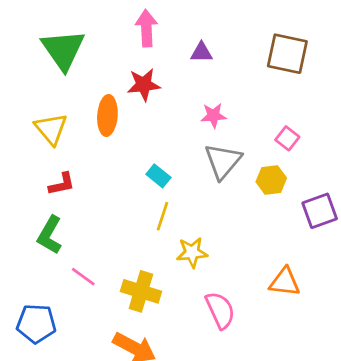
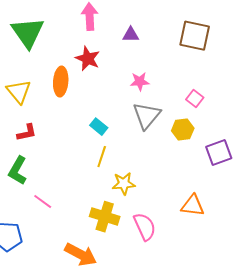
red star: (144, 85) -> (88, 59), turned 30
yellow cross: (141, 291) -> (105, 217), moved

